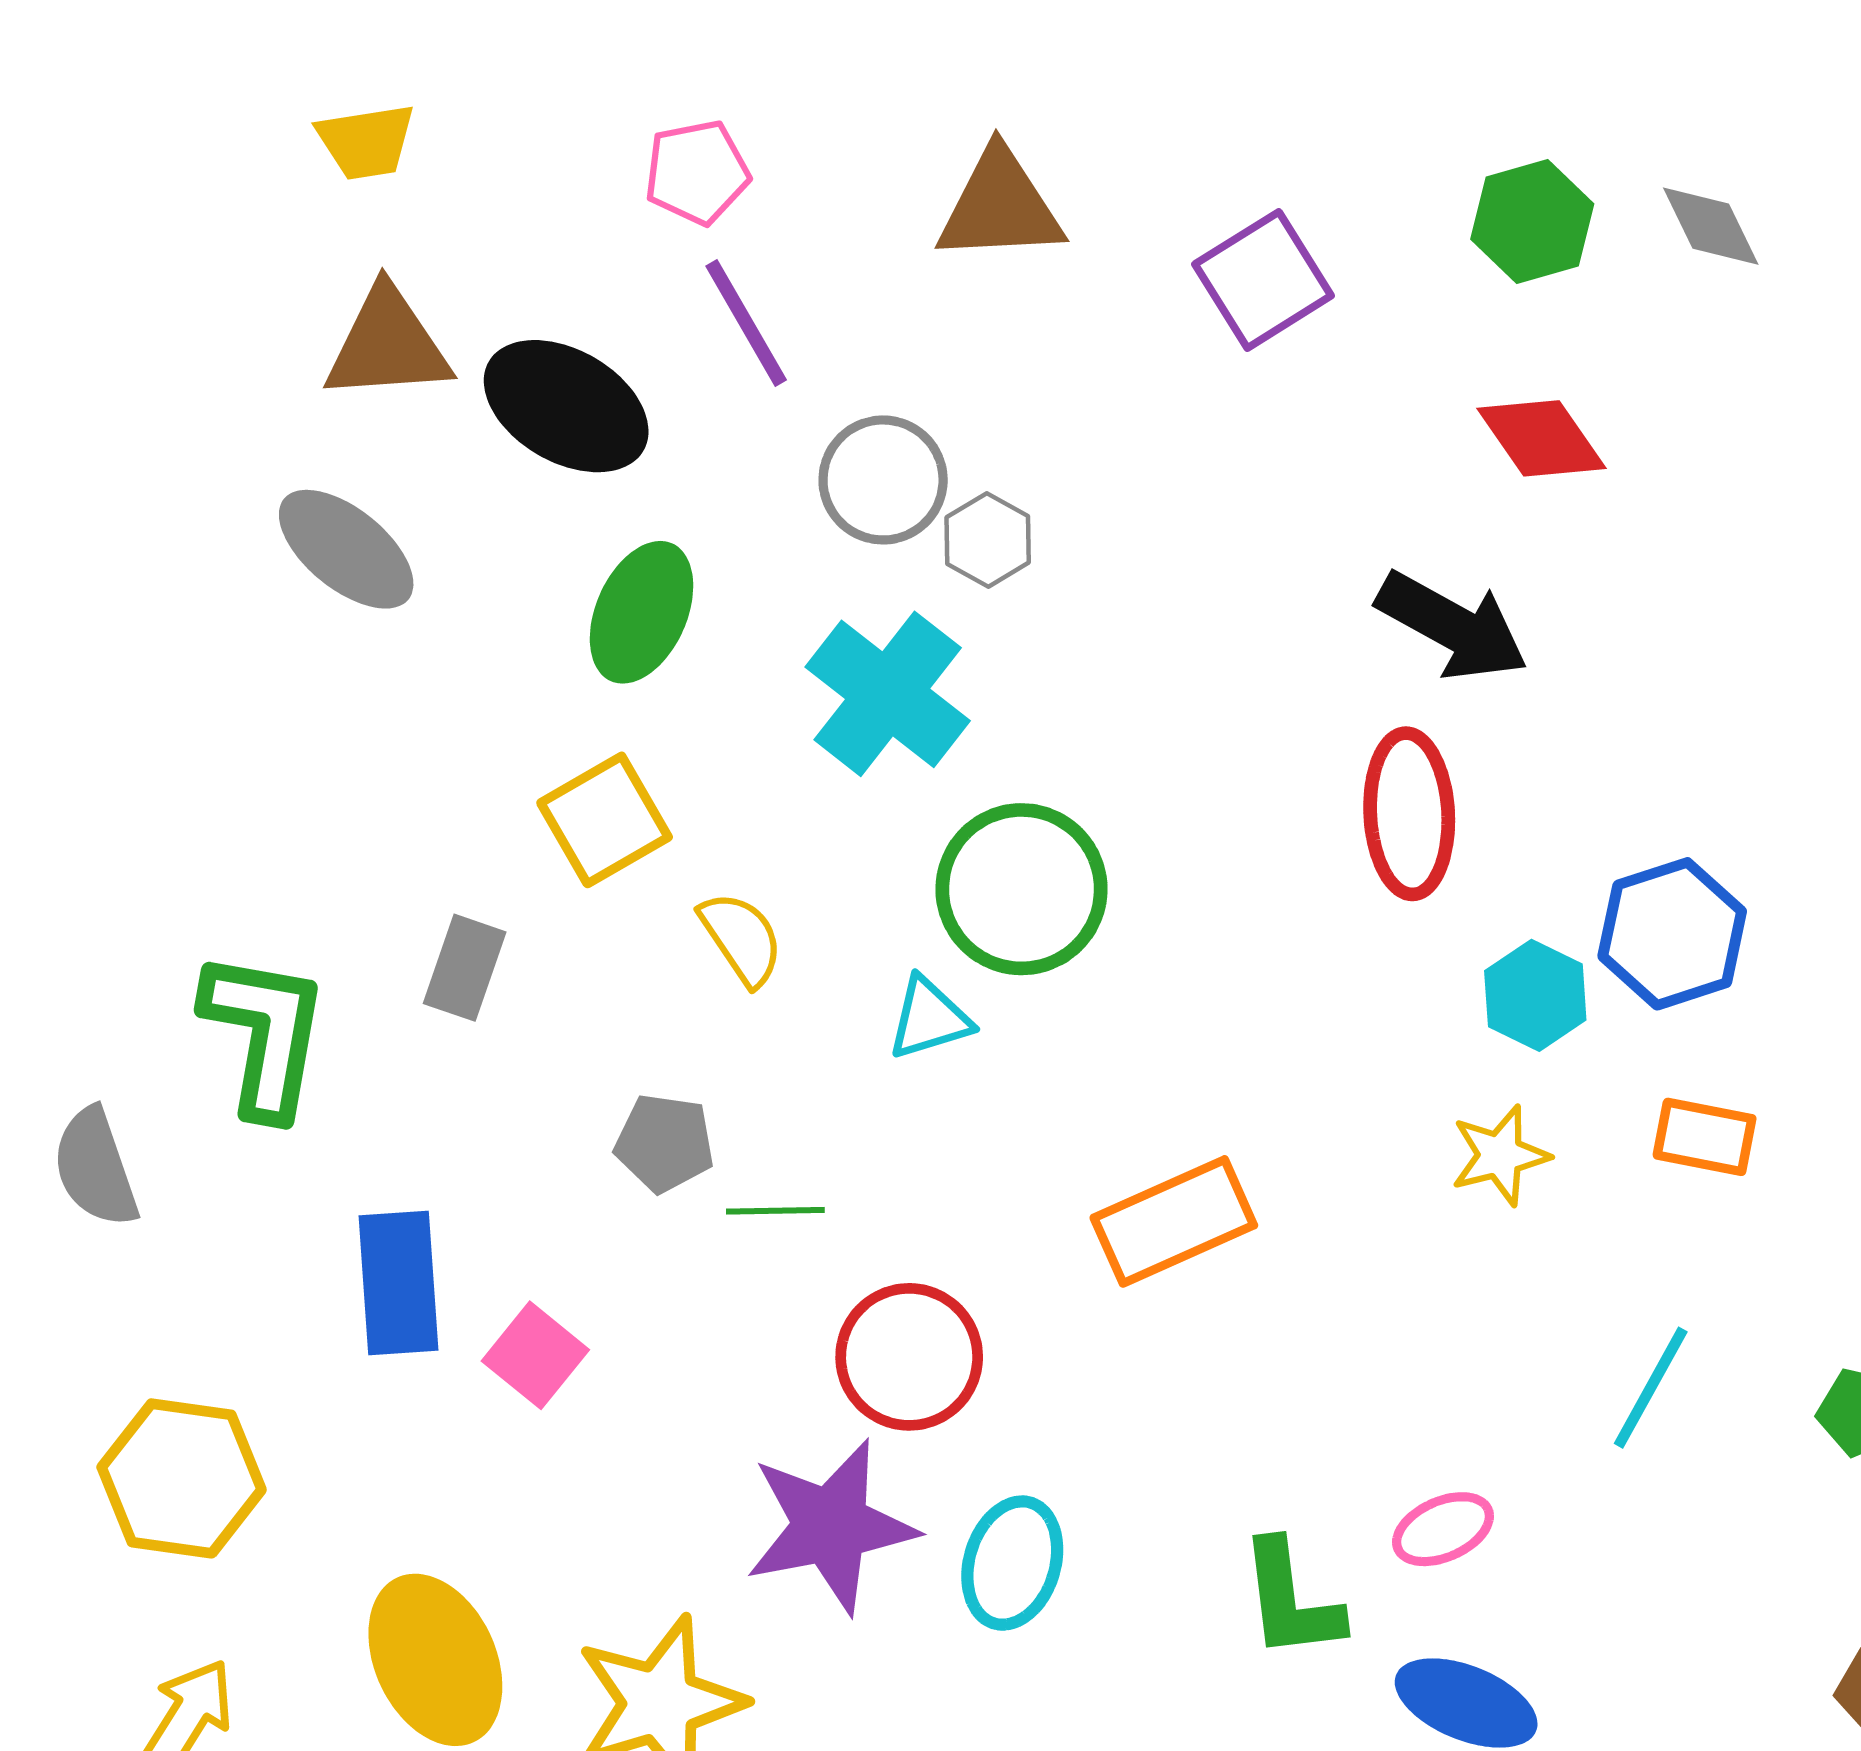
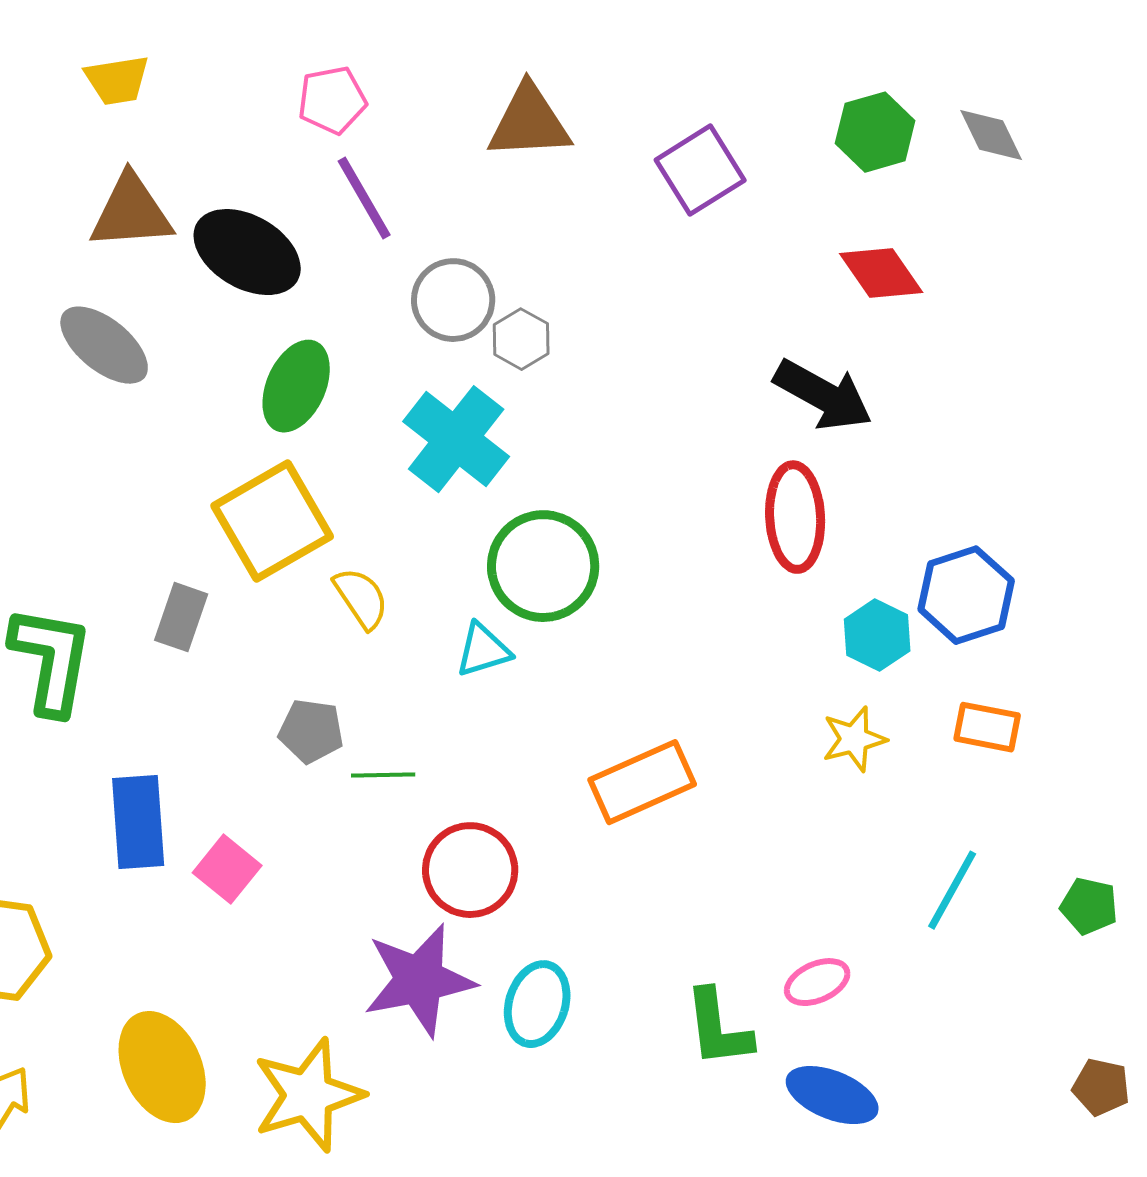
yellow square: (605, 820) -> (272, 521), size x1.4

